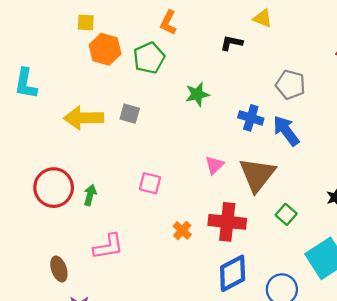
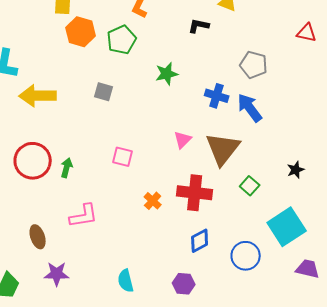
yellow arrow: (84, 118) -> (38, 96), moved
blue diamond: (233, 273) -> (200, 241), size x0.7

